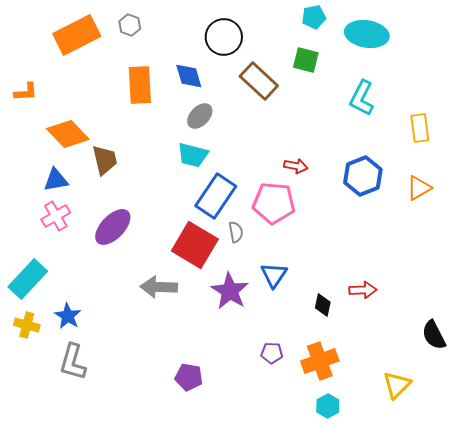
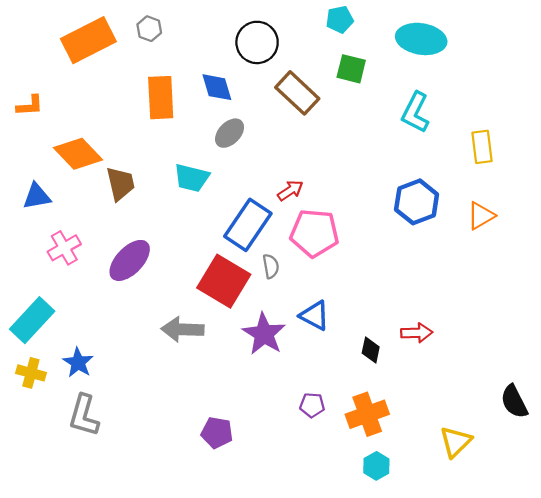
cyan pentagon: (314, 17) -> (340, 19), moved
cyan trapezoid: (193, 155) -> (192, 178), moved
red arrow: (296, 166) -> (290, 190), moved, turned -45
blue triangle: (56, 180) -> (37, 196), moved
blue triangle: (274, 275) -> (314, 316), turned -36
black semicircle: (434, 335) -> (514, 402), moved

